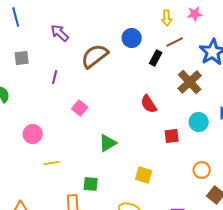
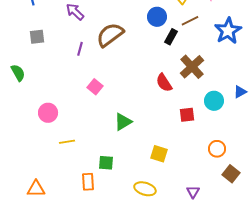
blue circle: (132, 38) -> (157, 17), moved
purple line: (55, 77) -> (80, 49), moved
brown cross: (190, 82) -> (192, 67), moved

